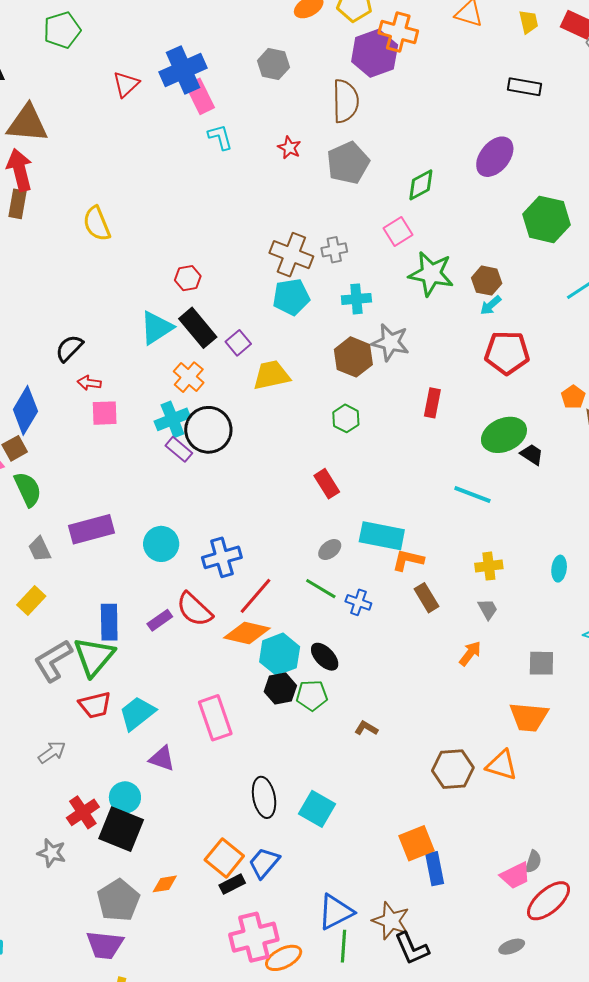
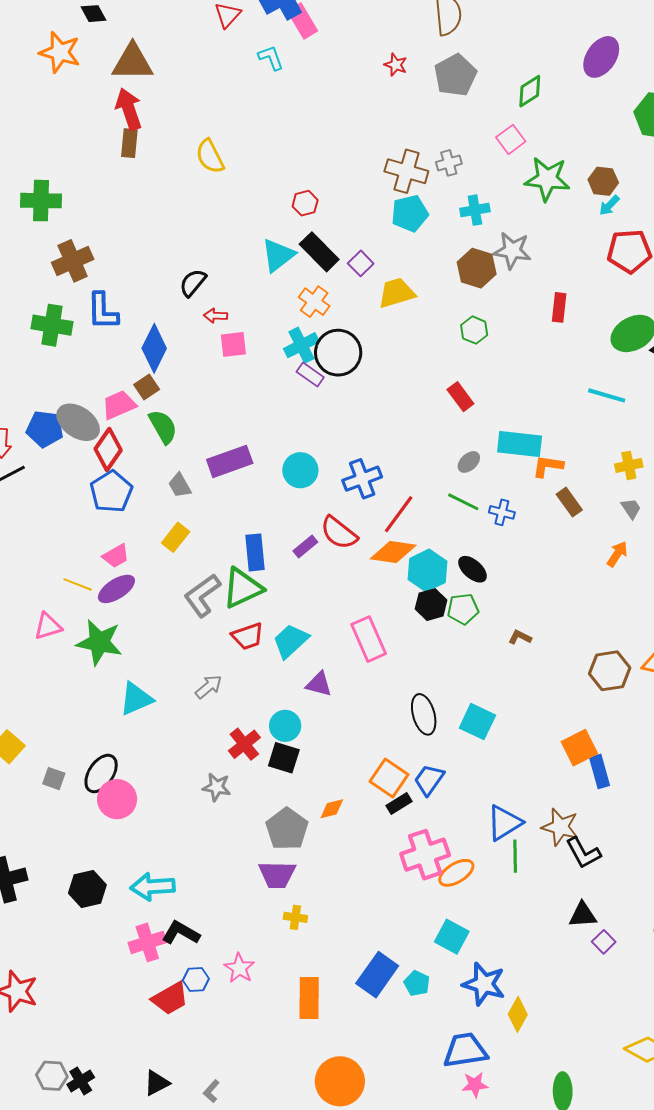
cyan L-shape: (220, 137) -> (271, 58), moved
green triangle: (94, 657) -> (243, 588), turned 30
black square: (121, 829) -> (284, 758), size x0.7

